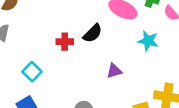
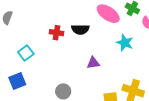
black semicircle: (93, 33) -> (80, 29), turned 36

